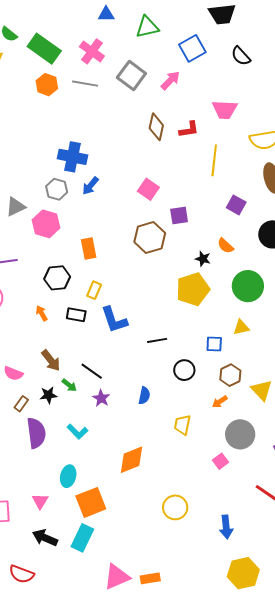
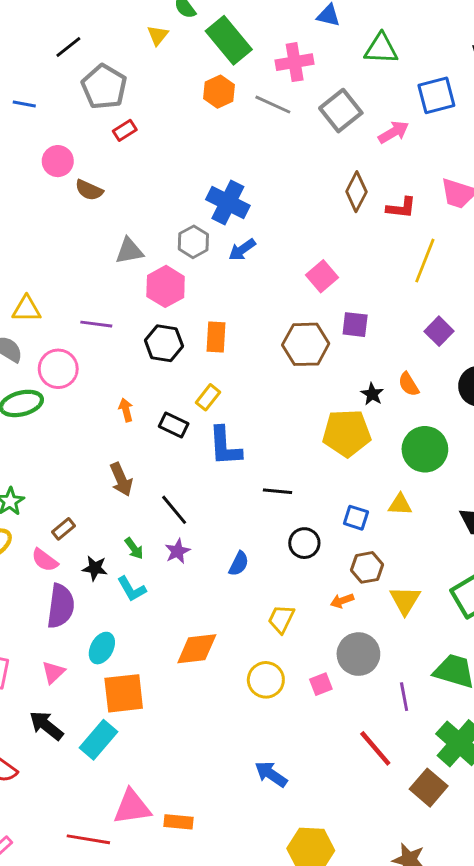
pink cross: (92, 51) -> (295, 62), turned 30
black hexagon: (57, 278) -> (164, 343), moved
pink semicircle: (13, 373) -> (45, 560), moved
green arrow: (69, 385) -> (134, 548), moved
black star: (48, 395) -> (95, 568), moved
purple semicircle: (36, 433) -> (61, 606), moved
yellow circle: (175, 507) -> (266, 680), moved
blue arrow: (226, 527) -> (271, 774), moved, turned 115

